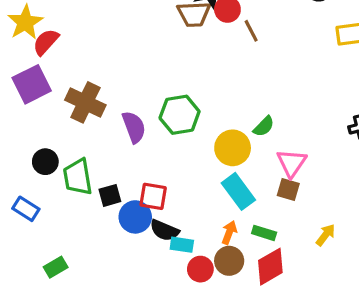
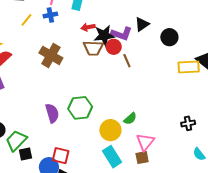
brown cross: (85, 102) -> (51, 55), moved
green trapezoid: (78, 177) -> (16, 141), turned 50
brown square: (288, 189) -> (142, 158), turned -32
black square: (110, 195) -> (26, 154), moved

